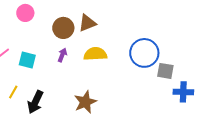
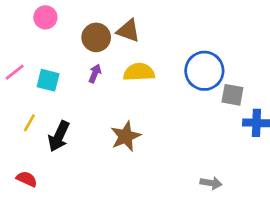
brown triangle: (87, 23) -> (128, 31), turned 42

